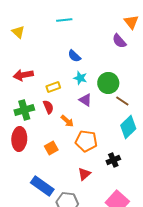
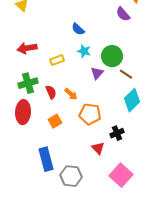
purple triangle: (85, 100) -> (97, 73), moved, turned 40
red semicircle: (48, 107) -> (51, 92), moved
red triangle: (84, 174) -> (98, 148), moved, turned -32
blue rectangle: (42, 186) -> (46, 159), turned 40

